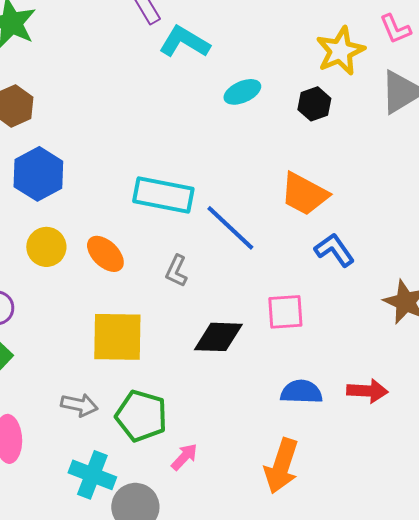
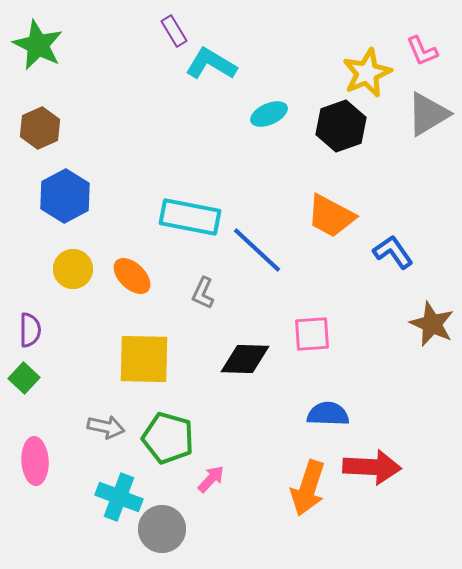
black hexagon: (314, 104) -> (341, 126), size x1.5
blue L-shape: (334, 250) -> (393, 252), moved
red arrow: (367, 391) -> (372, 467), moved, size x1.4

